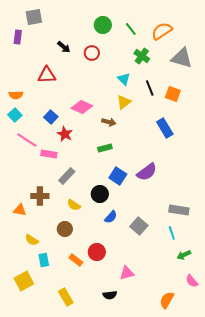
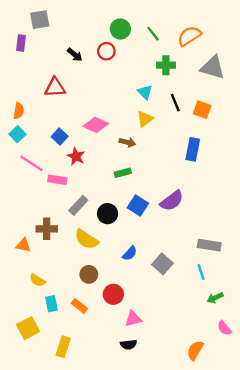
red circle: (92, 53) -> (106, 51), moved
green cross: (142, 56) -> (166, 65), turned -35
orange semicircle: (16, 95) -> (19, 111), turned -80
blue rectangle: (165, 128) -> (193, 149), turned 42
black circle: (100, 194) -> (108, 214), moved
yellow semicircle: (74, 205) -> (86, 239), size x1.5
brown circle: (65, 229) -> (89, 274), moved
orange rectangle: (76, 260) -> (79, 306), moved
pink triangle: (127, 273) -> (133, 319), moved
yellow rectangle: (66, 297) -> (63, 347), moved, turned 48

